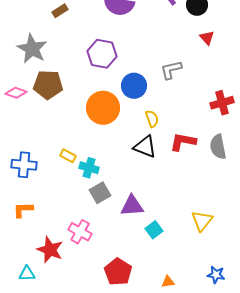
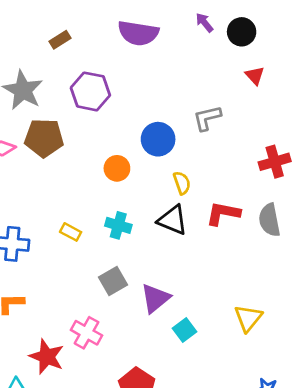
purple hexagon: (102, 54) -> (90, 91), moved
orange circle: (103, 108) -> (117, 168), size x0.6
cyan cross: (89, 168) -> (118, 225), moved
purple triangle: (132, 206) -> (155, 298), turned -35

